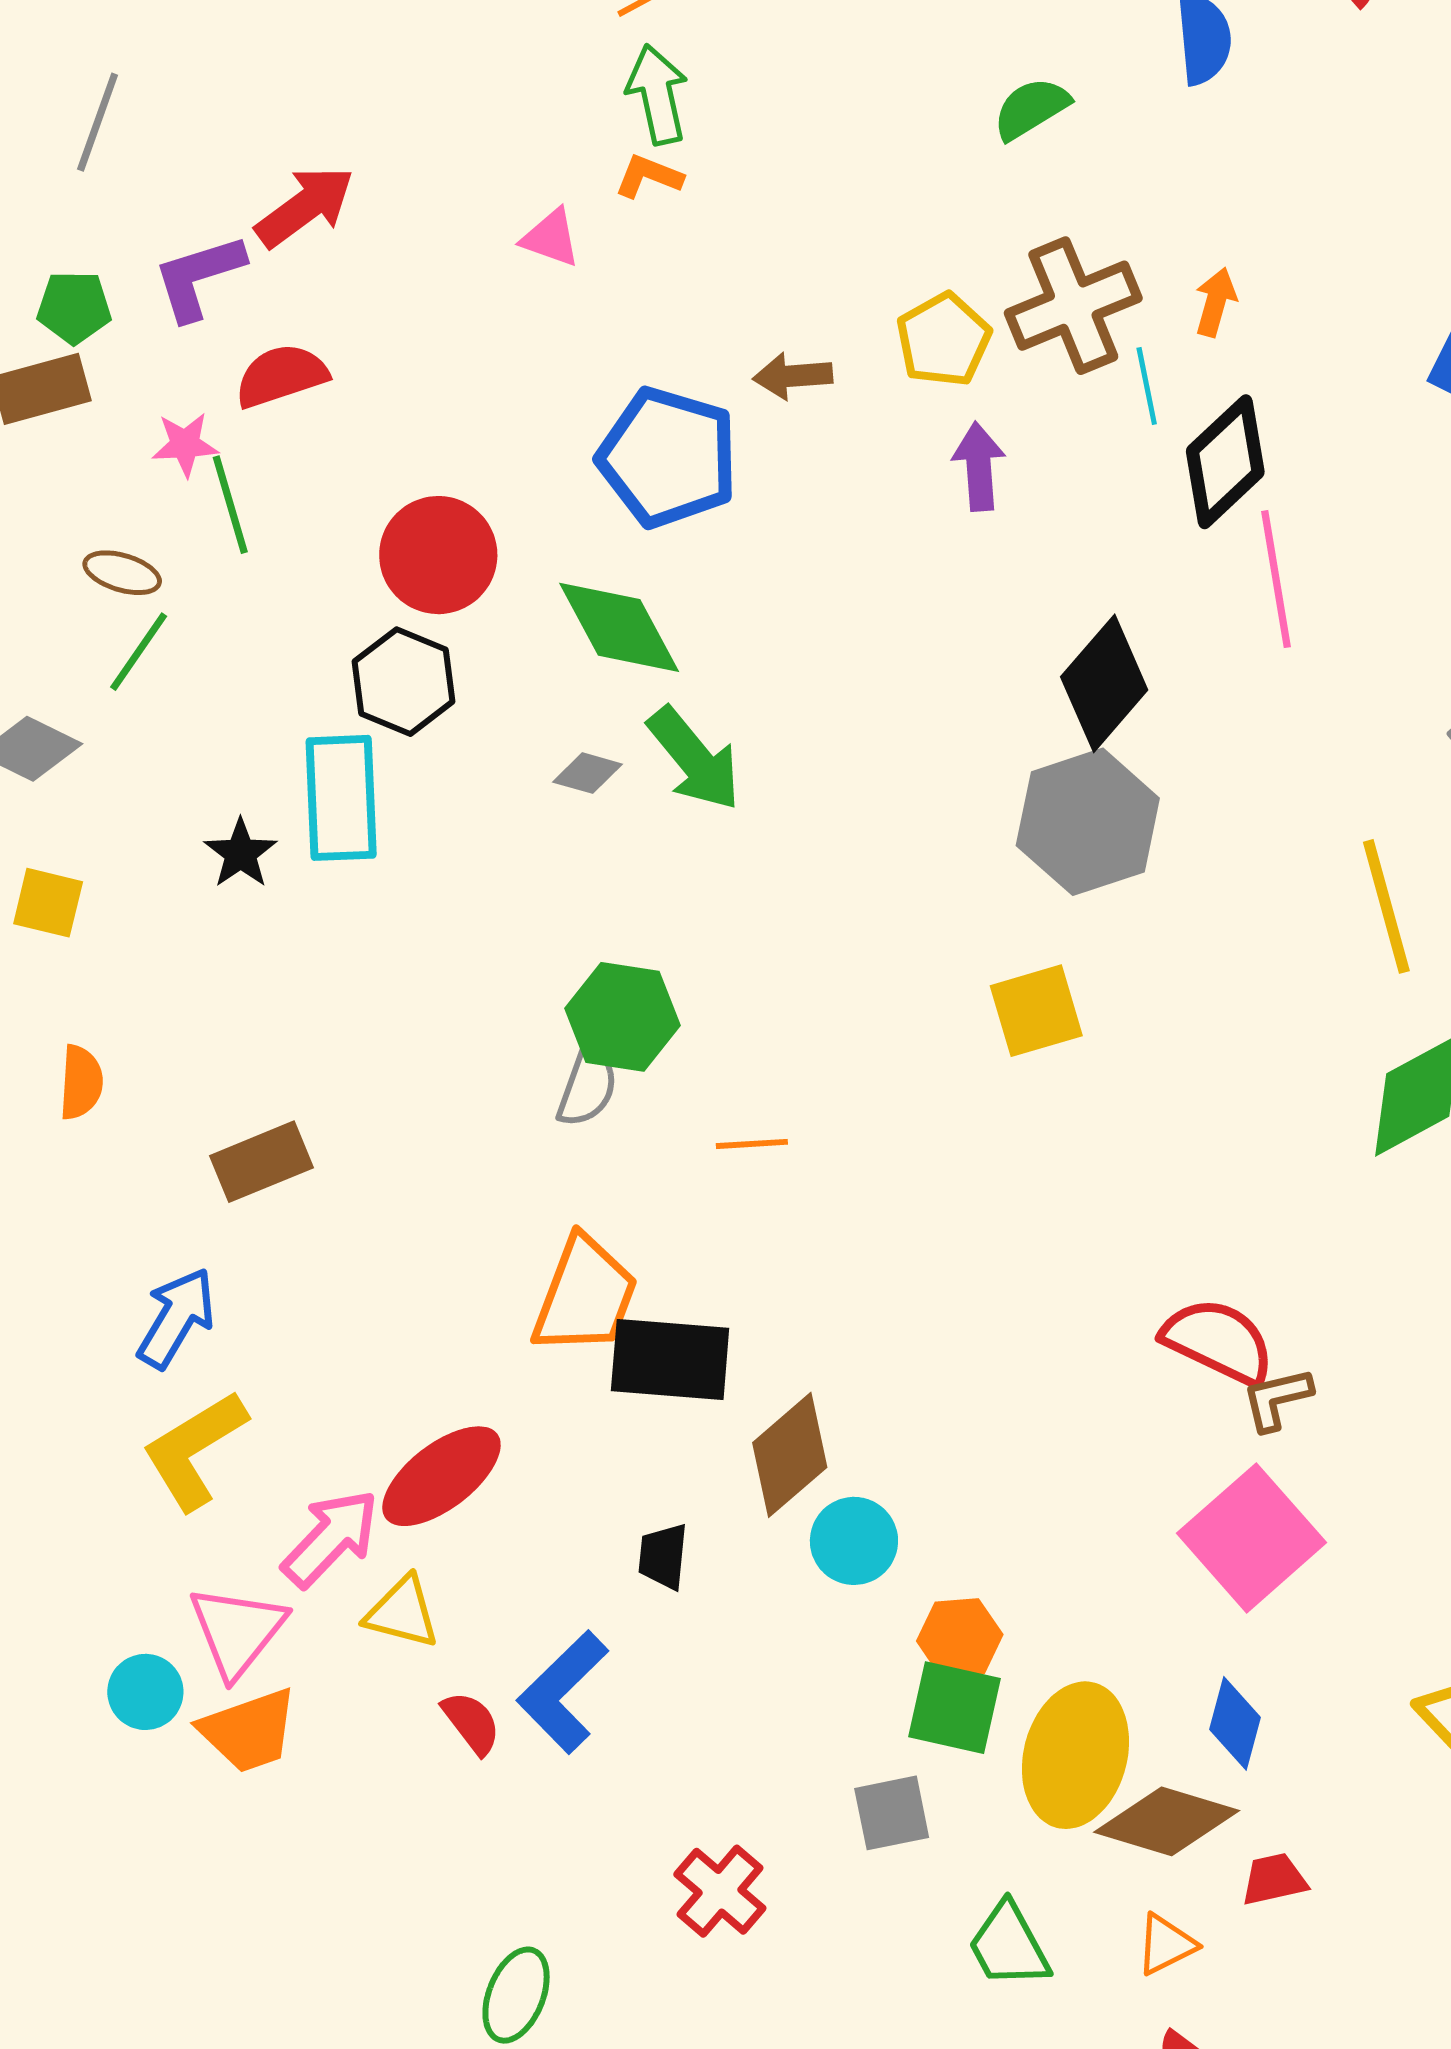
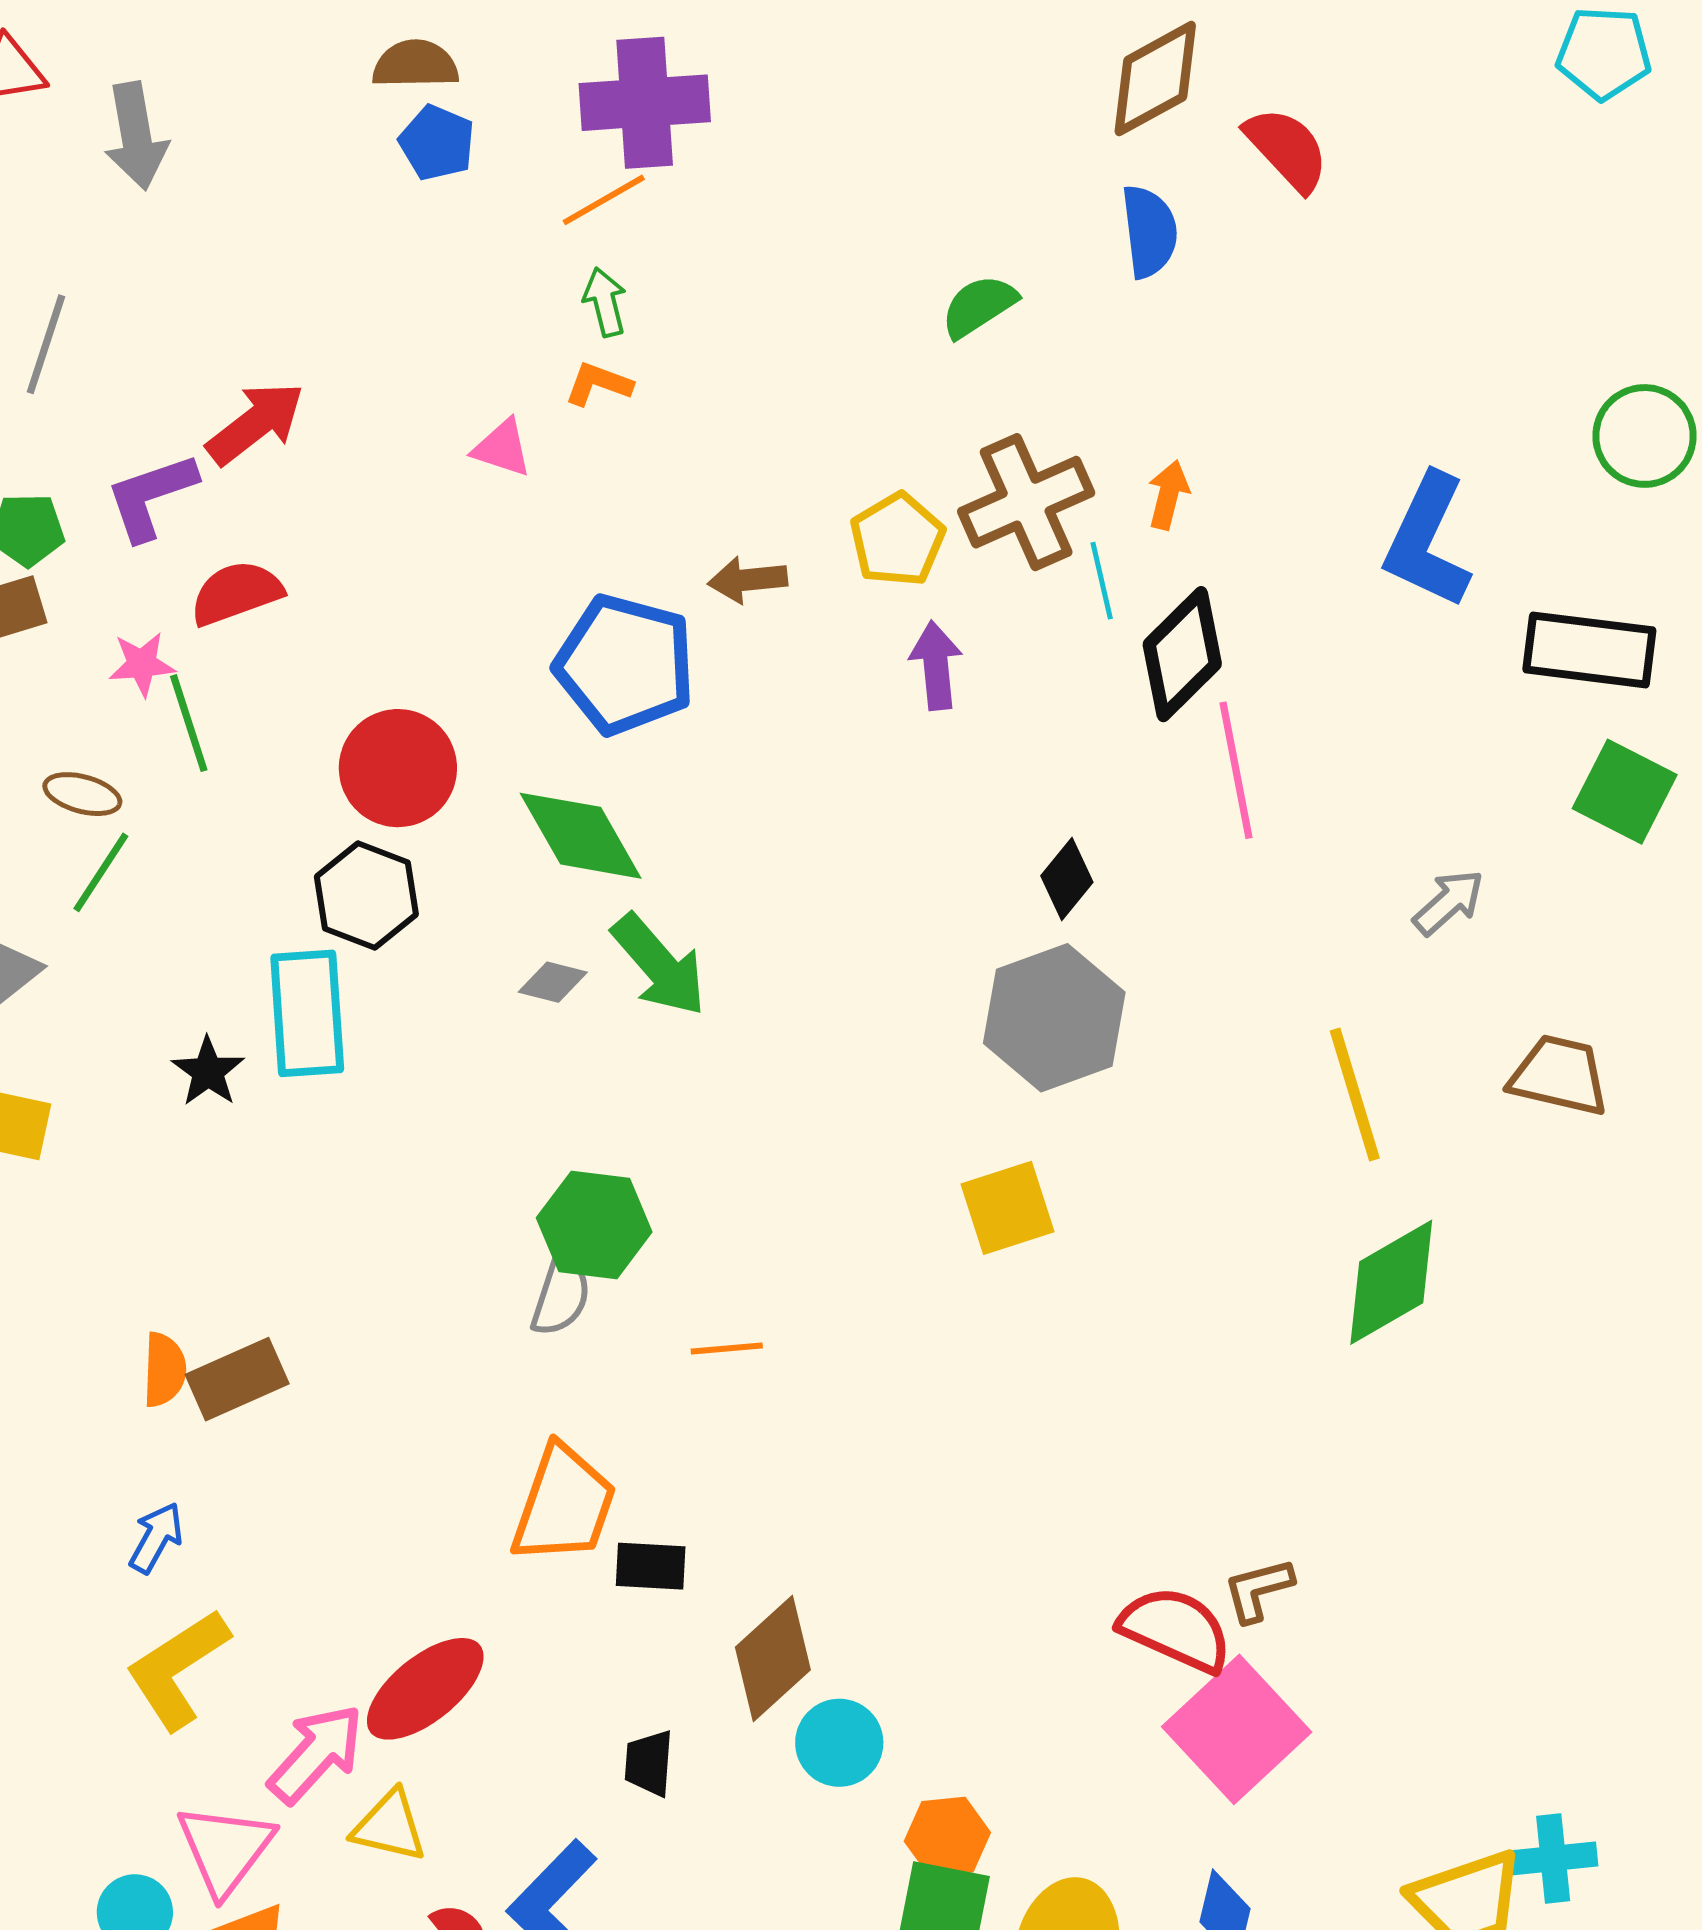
green arrow: (657, 95) -> (605, 302), size x0.7
black diamond: (1104, 683) -> (1067, 879), size x0.6
orange semicircle: (81, 1082) -> (164, 1370), moved
blue arrow: (176, 1318) -> (156, 1538), size x0.7
red semicircle: (1218, 1341) -> (1176, 1629), moved
black rectangle: (670, 1359) -> (651, 1566), size x0.6

